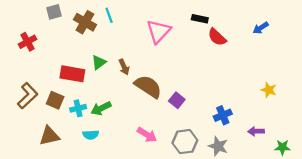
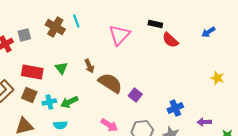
gray square: (54, 12) -> (24, 35), moved
green triangle: (99, 62) -> (61, 68), moved, turned -32
red rectangle: (72, 74) -> (32, 72), moved
yellow star: (269, 90) -> (217, 78), moved

